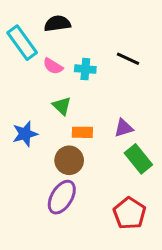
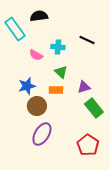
pink semicircle: (53, 66) -> (36, 55), moved
green triangle: (62, 106) -> (61, 72), moved
blue star: (25, 134) -> (27, 86), moved
brown circle: (69, 160) -> (37, 106), moved

